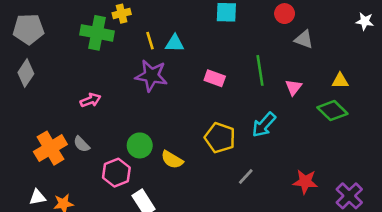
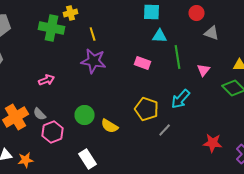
cyan triangle: (175, 43) -> (160, 36), moved
pink hexagon: (116, 173) -> (53, 132), moved
gray line: (246, 176) -> (165, 130), moved

